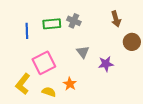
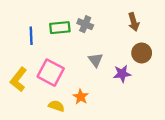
brown circle: (132, 42) -> (142, 53), moved
pink square: (44, 63) -> (51, 73), turned -35
yellow L-shape: (23, 84) -> (18, 79), moved

